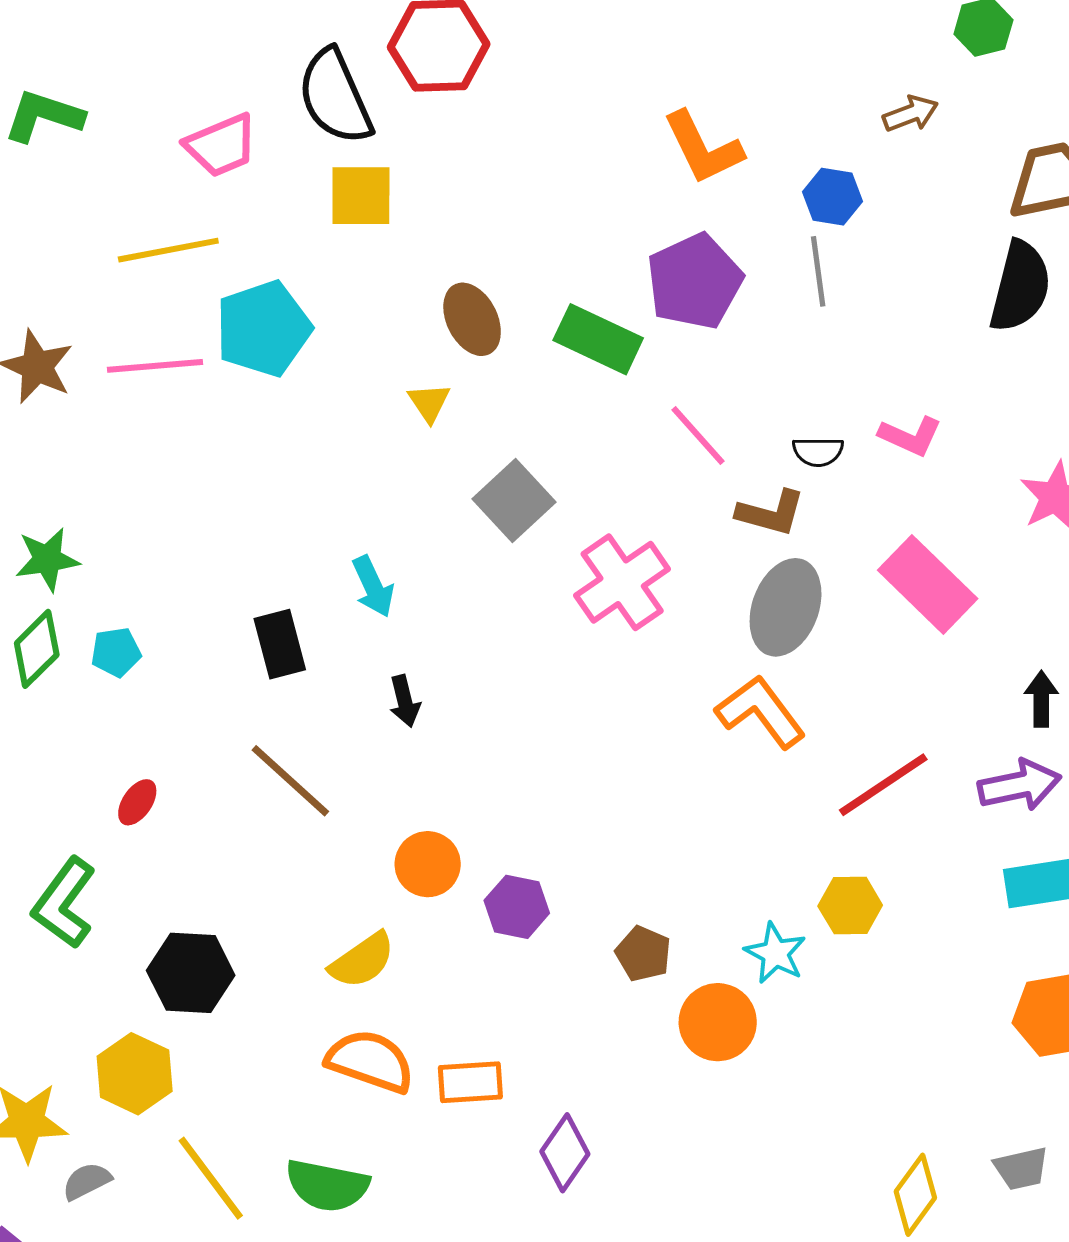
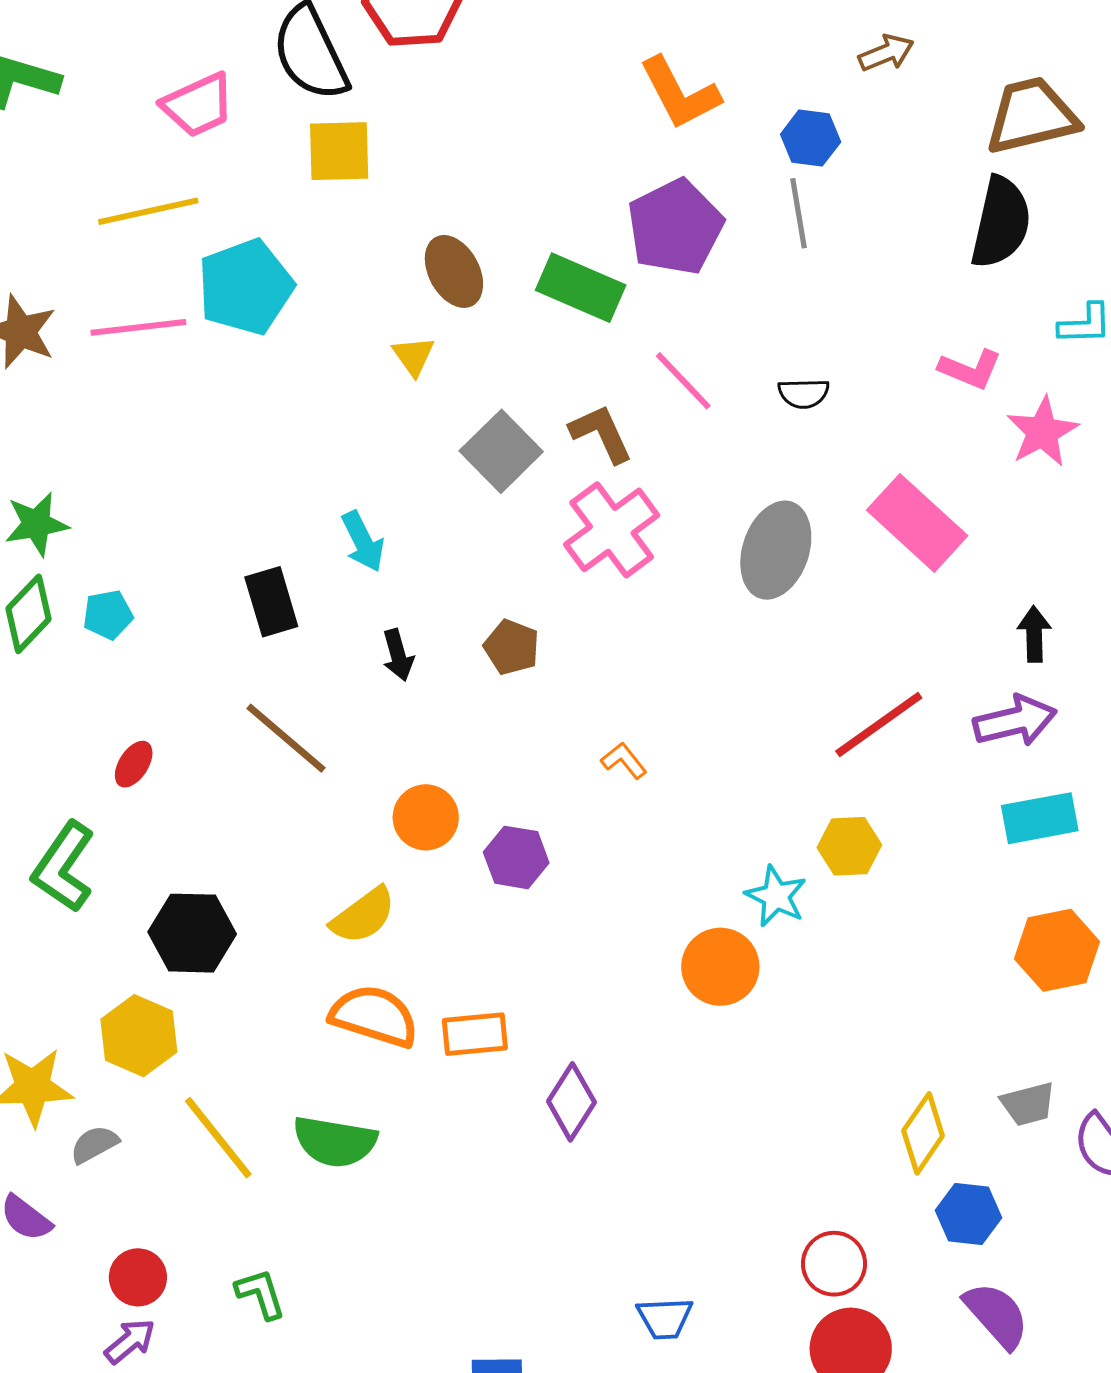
pink L-shape: (910, 436) -> (970, 369), moved
brown L-shape: (771, 513) -> (601, 433), moved, turned -128
orange L-shape: (761, 712) -> (624, 761), moved, size x0.5
brown pentagon: (643, 954) -> (512, 647), moved

